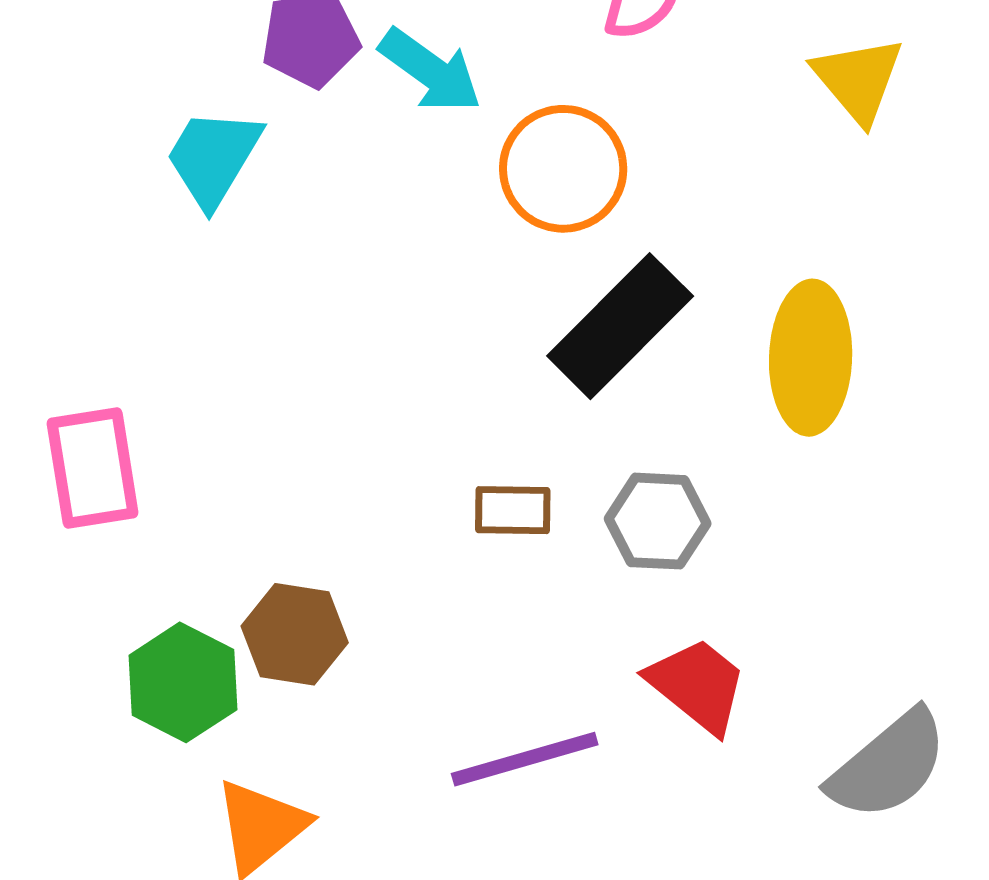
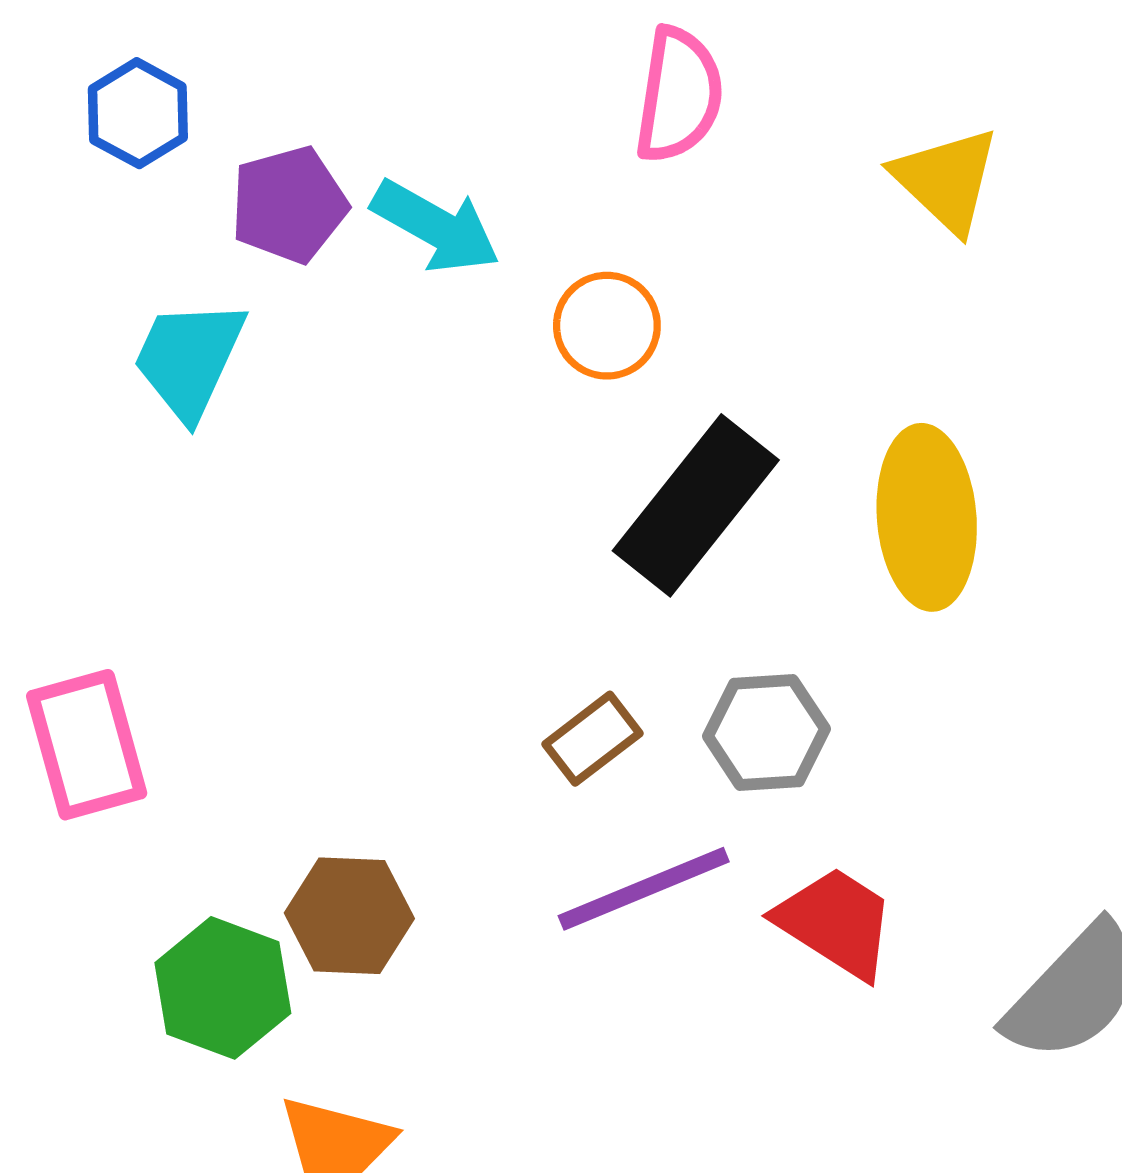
orange circle: (563, 169) -> (607, 326), size x0.7
brown rectangle: (513, 510) -> (592, 739), turned -32
purple line: (525, 759) -> (644, 889), moved

